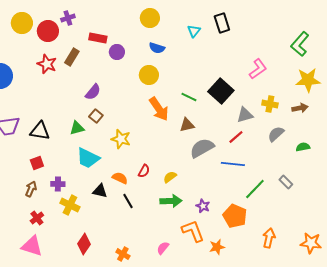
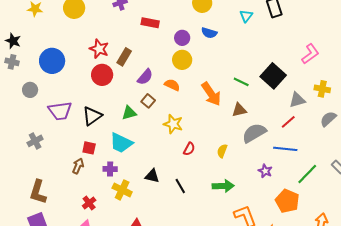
red circle: (48, 31) -> (102, 75), moved
purple circle: (117, 52) -> (182, 38), moved
brown rectangle: (72, 57) -> (124, 57), moved
yellow circle: (149, 75) -> (182, 60), moved
black triangle: (40, 131) -> (92, 116), turned -45
cyan trapezoid: (88, 158) -> (121, 143), moved
red square: (37, 163) -> (89, 148), turned 32
red semicircle: (144, 171) -> (189, 149), moved
yellow semicircle: (170, 177) -> (222, 151), moved, turned -32
orange semicircle: (120, 178) -> (172, 85), moved
brown arrow: (31, 189) -> (78, 166), moved
purple star: (203, 206) -> (265, 171), moved

